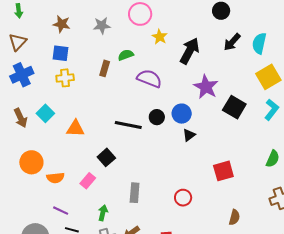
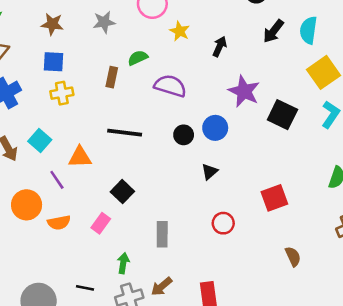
black arrow: (190, 51) -> (220, 46), size x0.6
black line: (128, 125) -> (125, 133), moved
black triangle: (189, 135) -> (210, 172), moved
red circle: (183, 198) -> (223, 223), moved
purple line: (61, 211) -> (57, 180), moved, turned 35
brown semicircle: (234, 217) -> (293, 256), turned -35

